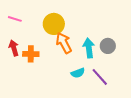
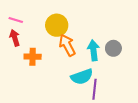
red arrow: (14, 48) -> (15, 38), moved
cyan semicircle: (78, 73) -> (82, 77), size x1.5
purple line: (100, 77) -> (95, 89), moved, turned 48

